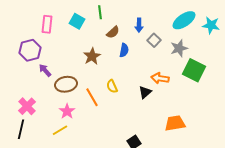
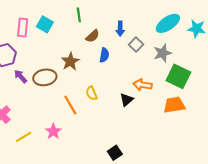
cyan square: (77, 21) -> (45, 24), moved
brown ellipse: (66, 84) -> (45, 77), moved
pink star: (67, 111) -> (53, 131), moved
orange trapezoid: (175, 123) -> (174, 105), moved
yellow line: (60, 130) -> (24, 137), moved

